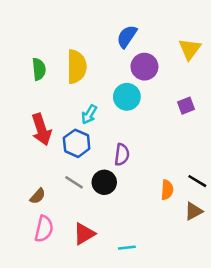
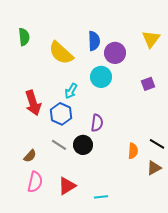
blue semicircle: (127, 36) -> (94, 41), moved, turned 144
yellow semicircle: (77, 67) -> (61, 53), turned 132
green semicircle: (39, 69) -> (24, 37), moved

